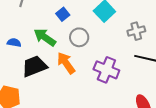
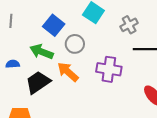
blue square: (63, 14) -> (54, 25), size x1.5

